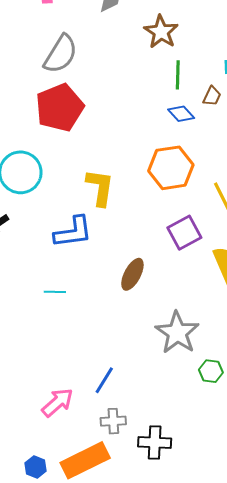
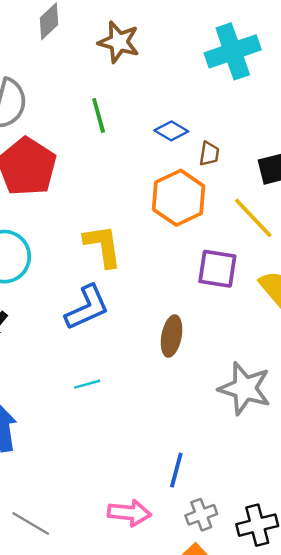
green line: (178, 75) -> (99, 115), moved
brown trapezoid: (212, 96) -> (209, 154), moved
purple square: (184, 233) -> (217, 269), turned -36
pink arrow: (57, 403) -> (129, 513), turned 64

